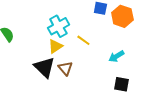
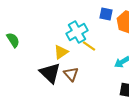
cyan cross: (58, 26) -> (77, 32), moved

